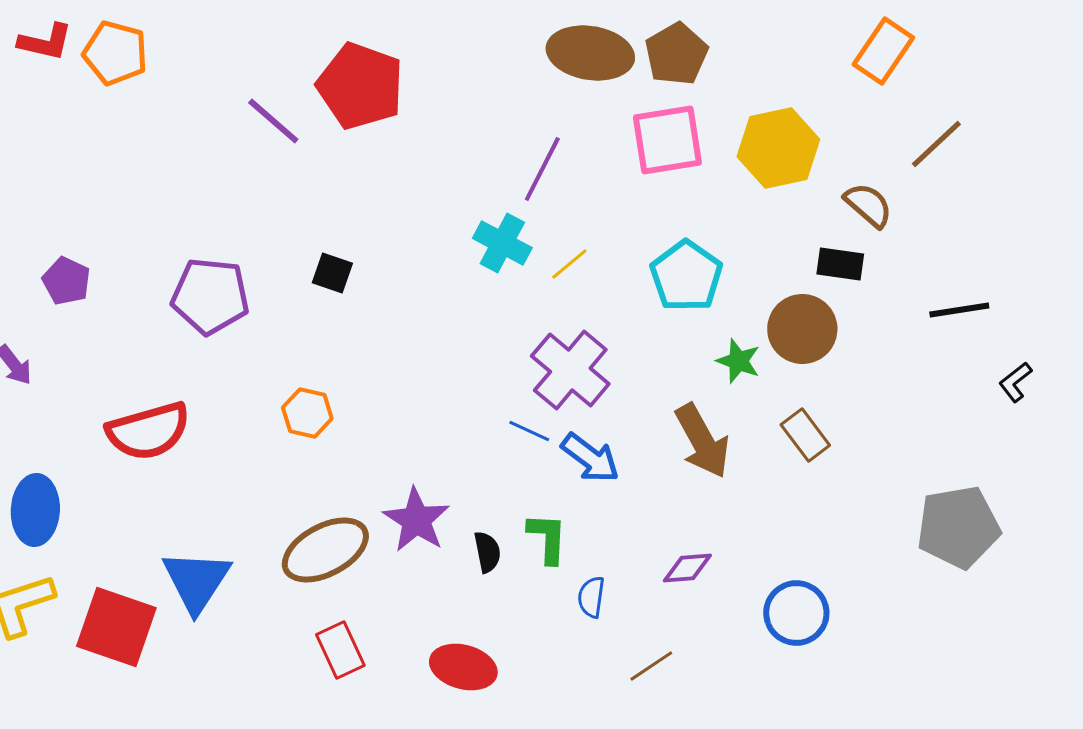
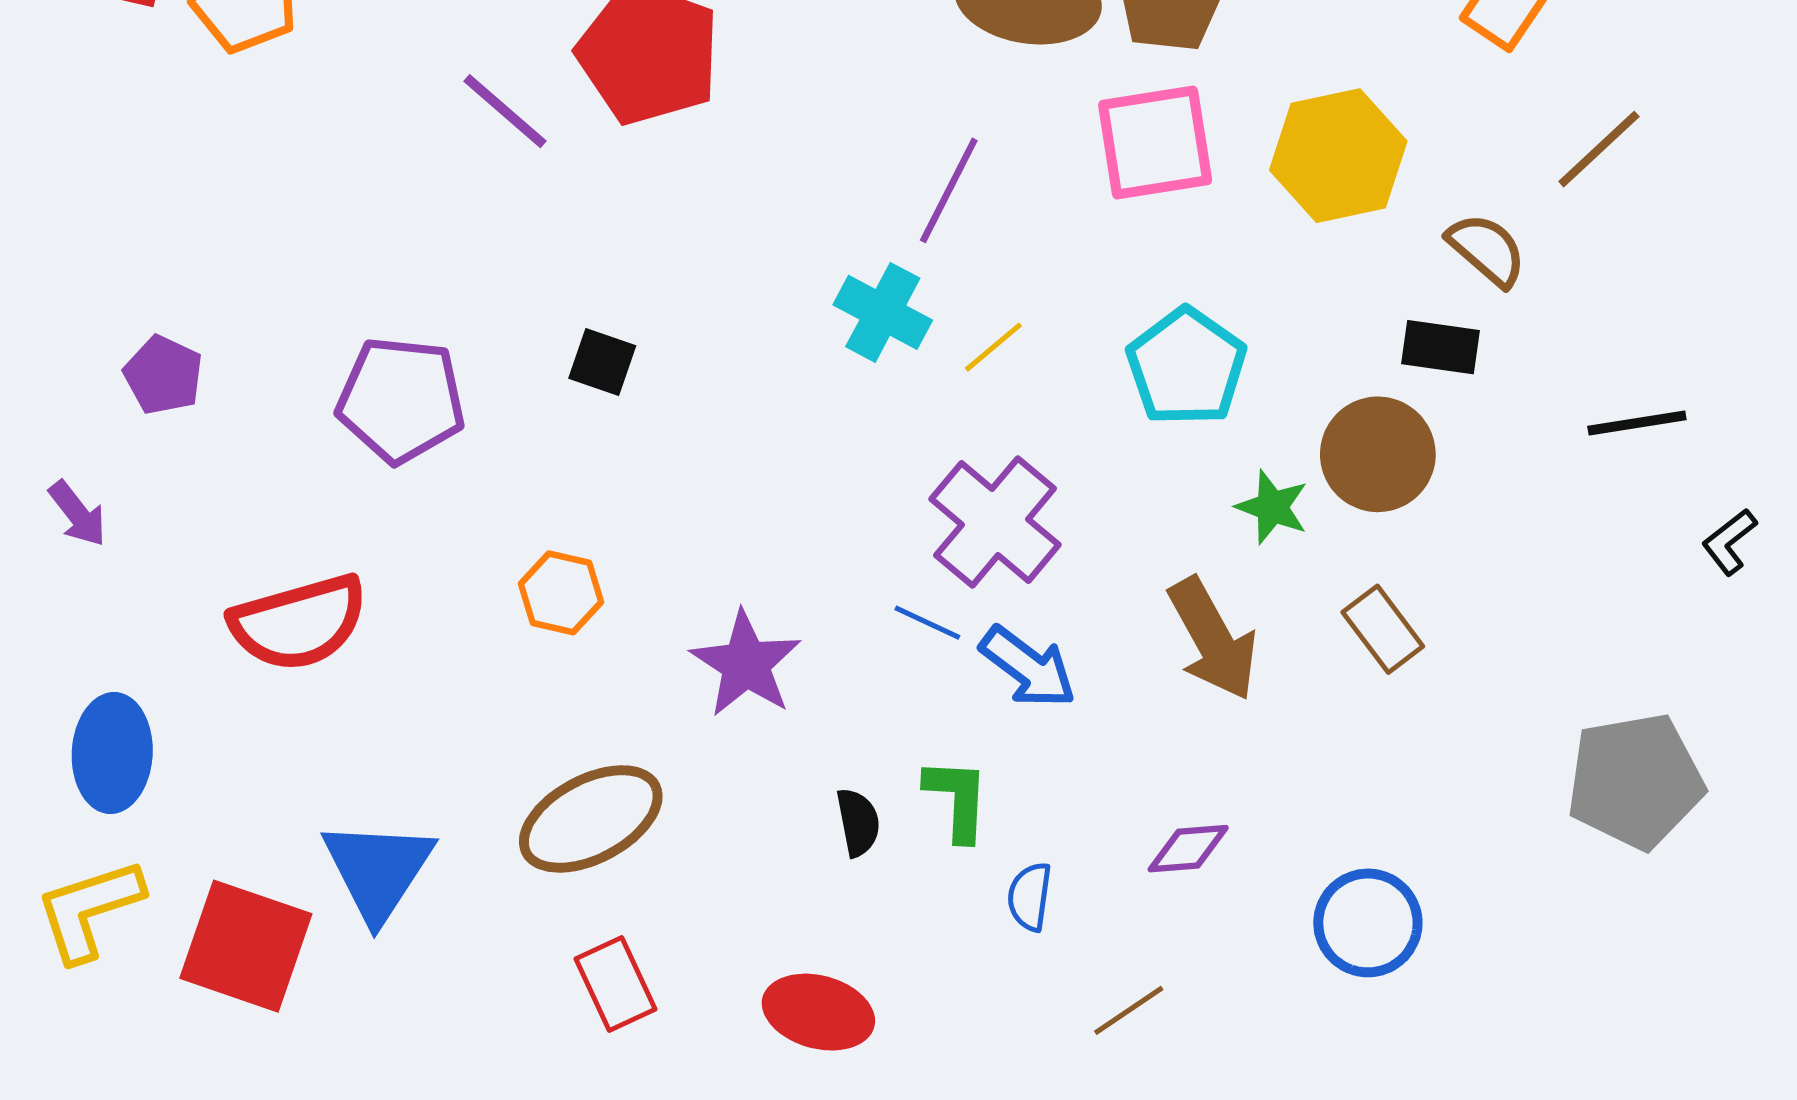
purple star: (416, 520) -> (746, 664), moved

